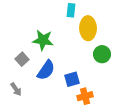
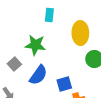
cyan rectangle: (71, 10) -> (49, 15), moved

